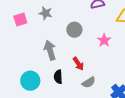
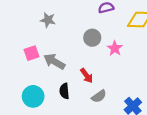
pink square: (20, 19) -> (31, 53), moved
gray circle: (74, 30) -> (92, 38), moved
gray arrow: (50, 50) -> (54, 62), turned -42

